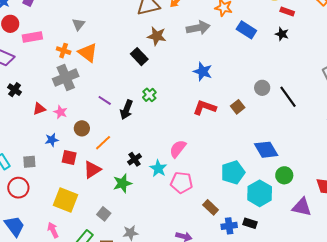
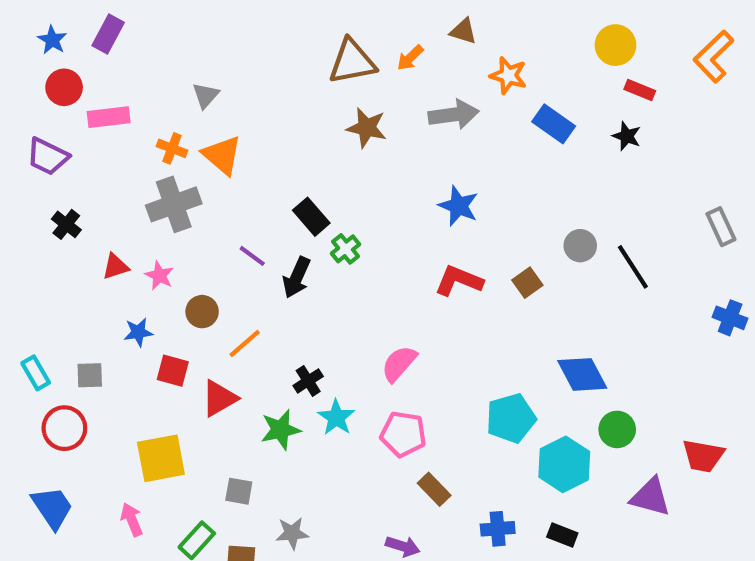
black rectangle: (139, 57) -> (311, 217), moved
cyan star: (158, 168) -> (336, 417), moved
yellow square: (66, 200) -> (161, 458), turned -35
brown rectangle: (211, 207) -> (434, 489), moved
gray square: (104, 214) -> (239, 491), turned -32
black rectangle: (250, 223) -> (562, 535), moved

